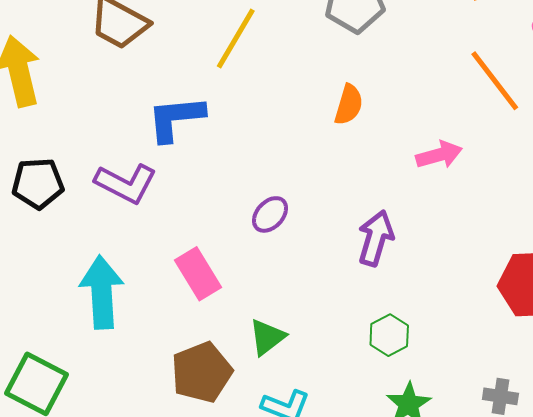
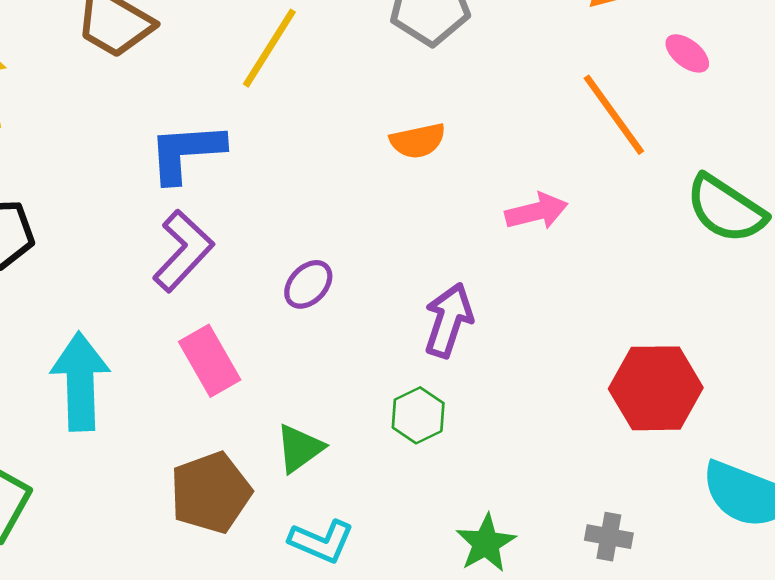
orange semicircle: (349, 105) -> (418, 141), turned 60
purple L-shape: (126, 183) -> (183, 251), moved, turned -76
green hexagon: (389, 335) -> (418, 415), moved

